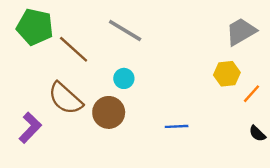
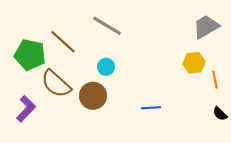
green pentagon: (35, 27) -> (30, 55), moved
orange line: (252, 94) -> (215, 80), turned -54

